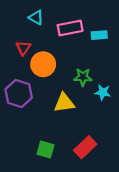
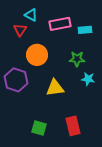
red triangle: (23, 48) -> (20, 30), moved
green star: (83, 77) -> (77, 59), moved
red rectangle: (85, 147) -> (73, 126), turned -60

